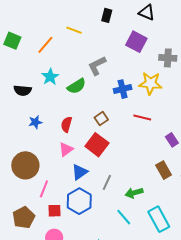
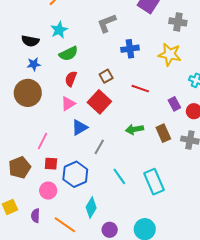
yellow star: (150, 83) -> (170, 54), moved
green semicircle: (76, 86) -> (69, 54), moved
red line: (142, 118) -> (140, 89), moved
blue star: (35, 122) -> (34, 64), moved
brown circle: (25, 165) -> (28, 93), moved
gray line: (107, 182) -> (99, 147), moved
green arrow: (134, 193) -> (135, 129), moved
blue hexagon: (79, 201) -> (75, 174), moved

